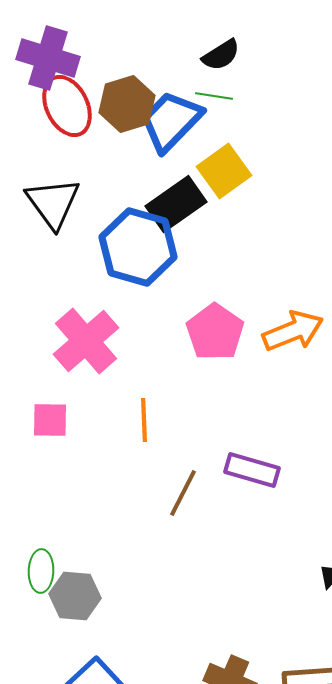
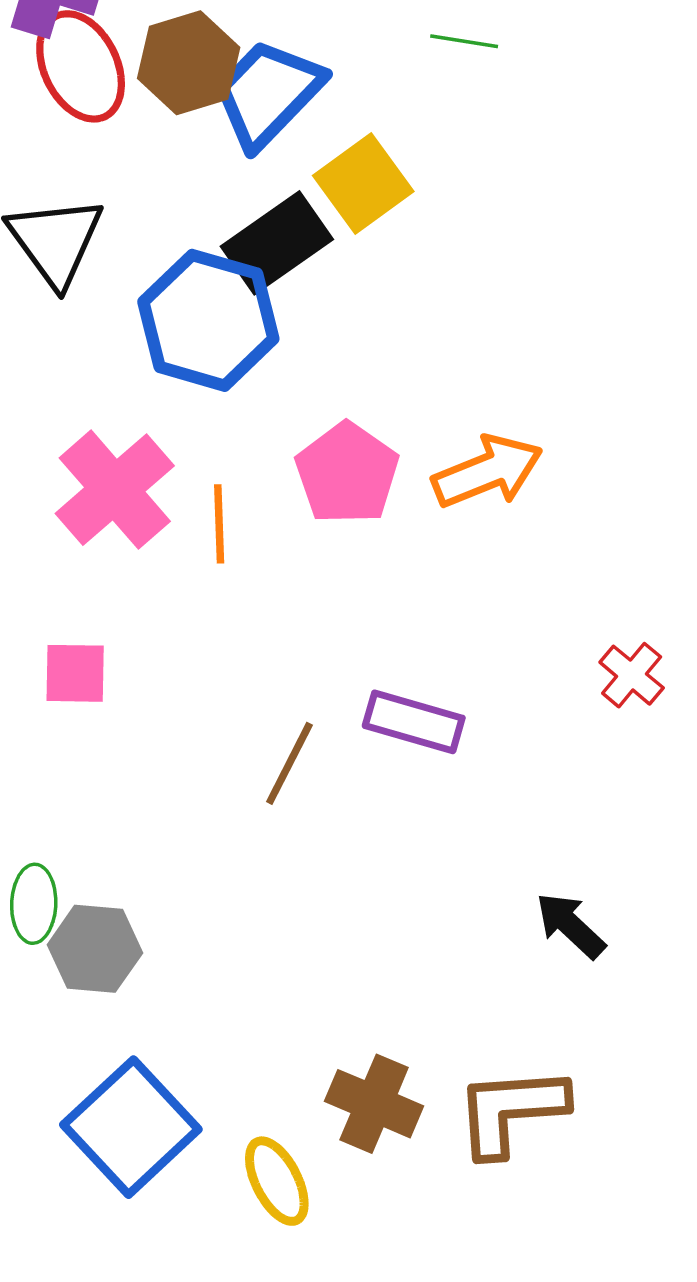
green line: (214, 96) -> (464, 41), moved
pink square: (50, 420) -> (75, 673), moved
orange line: (144, 420) -> (219, 524), moved

